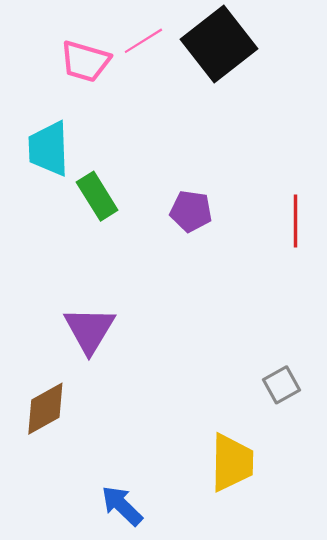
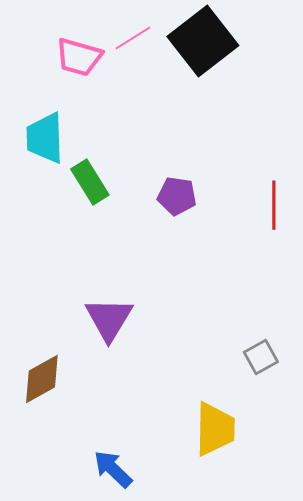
purple triangle: (90, 330) -> (109, 319), moved

